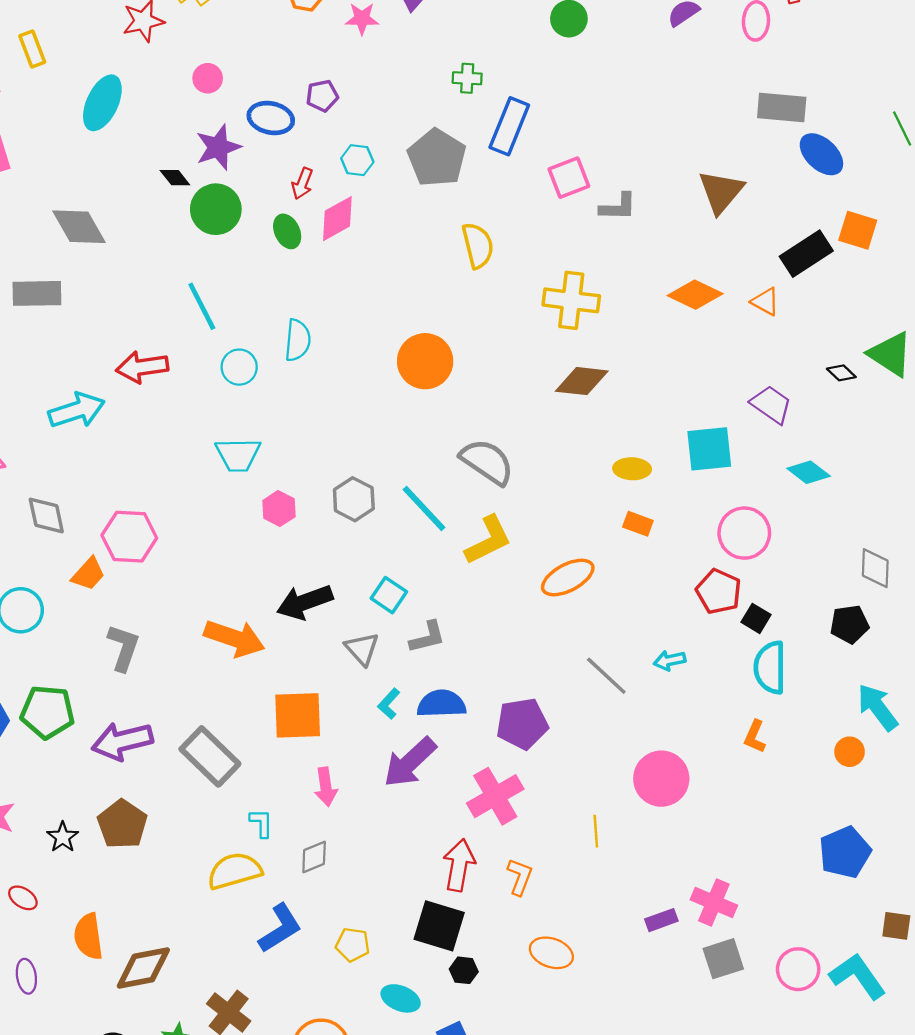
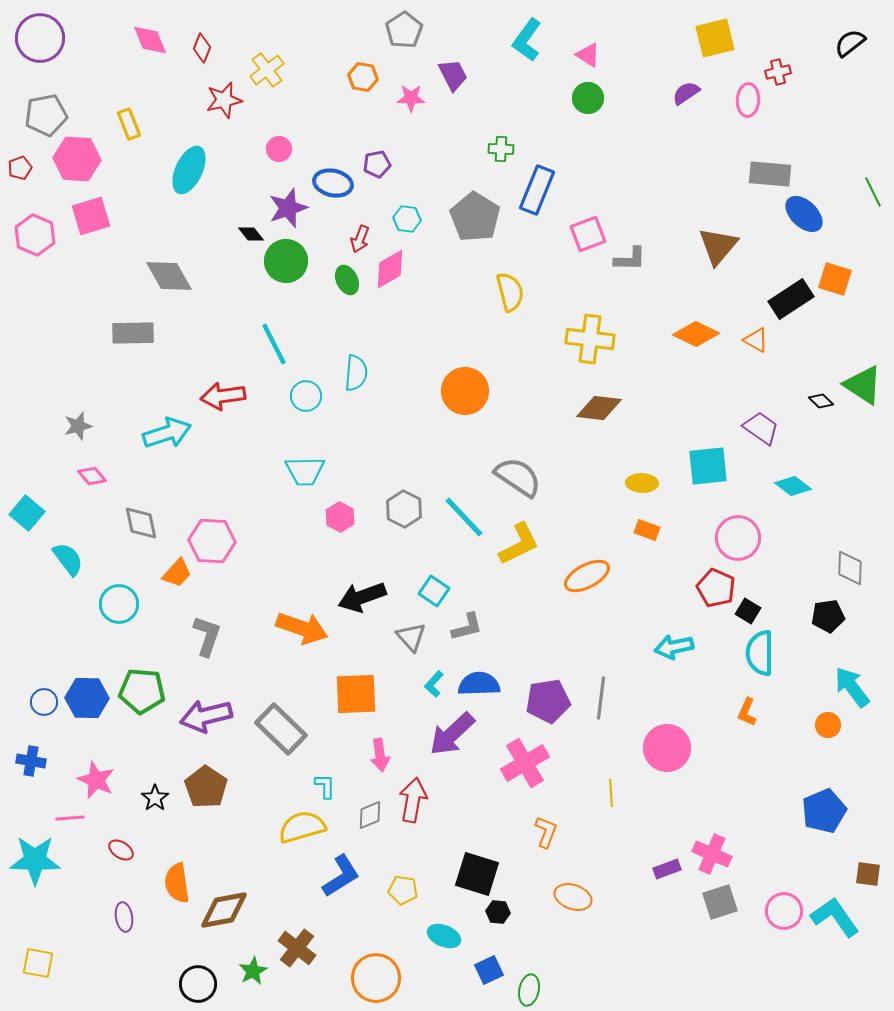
cyan arrow: (669, 661) -> (674, 647), size x1.4
gray line: (606, 676) -> (601, 698), moved, turned 54
red arrow: (459, 865) -> (413, 800), moved

